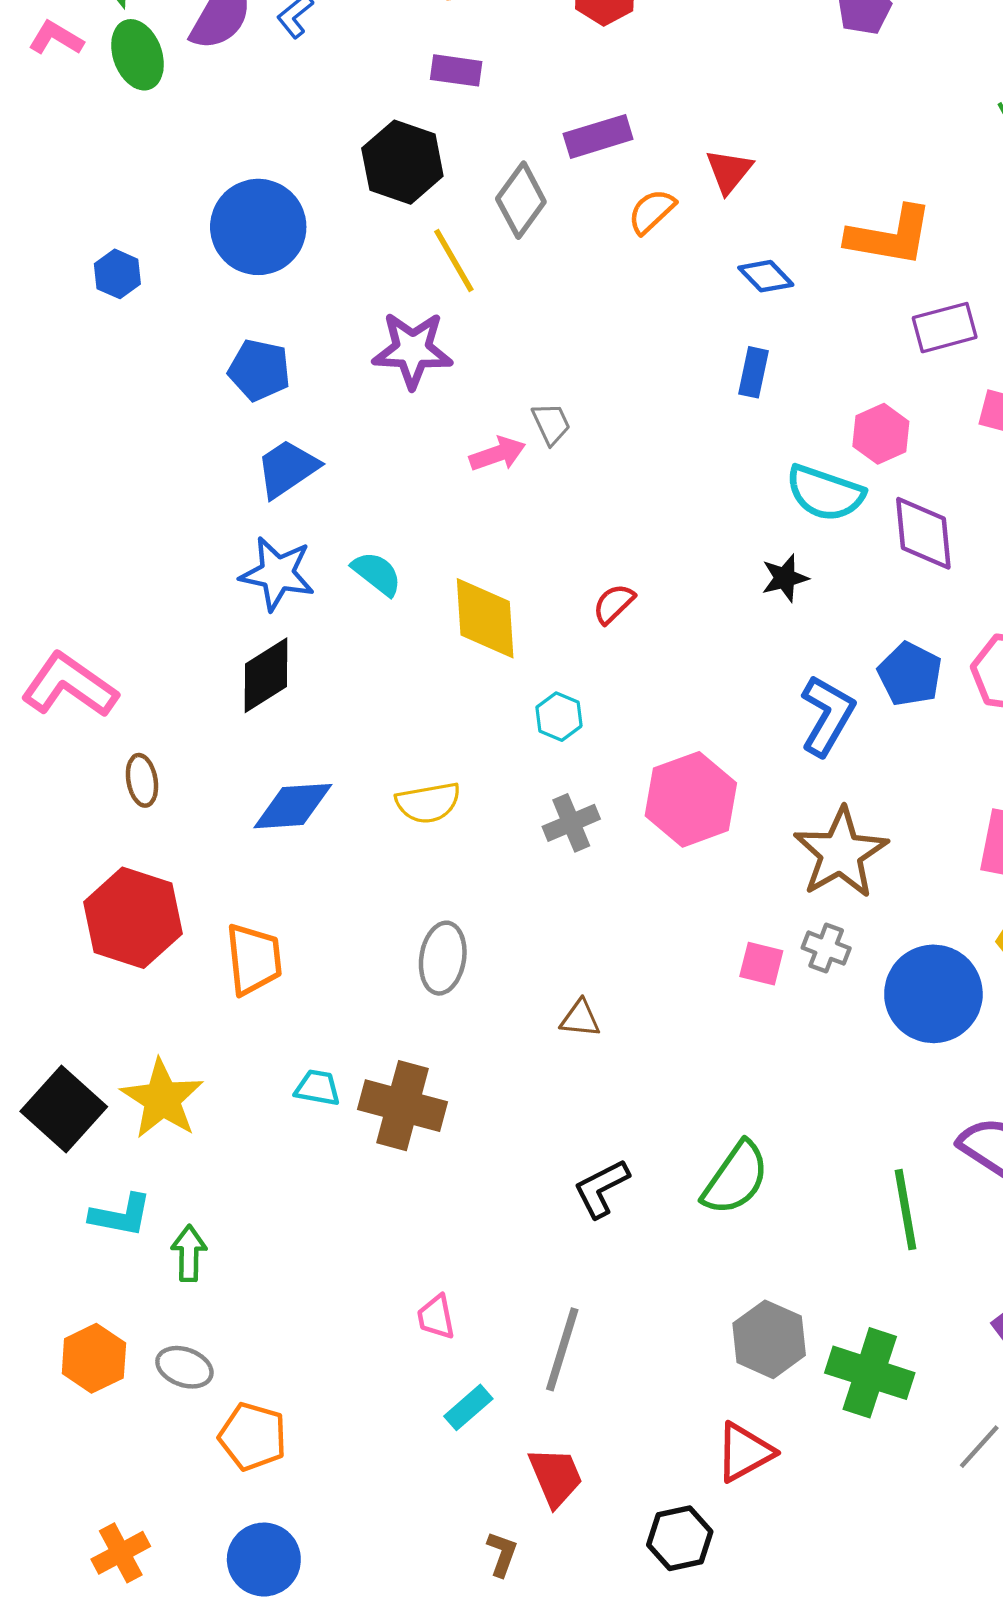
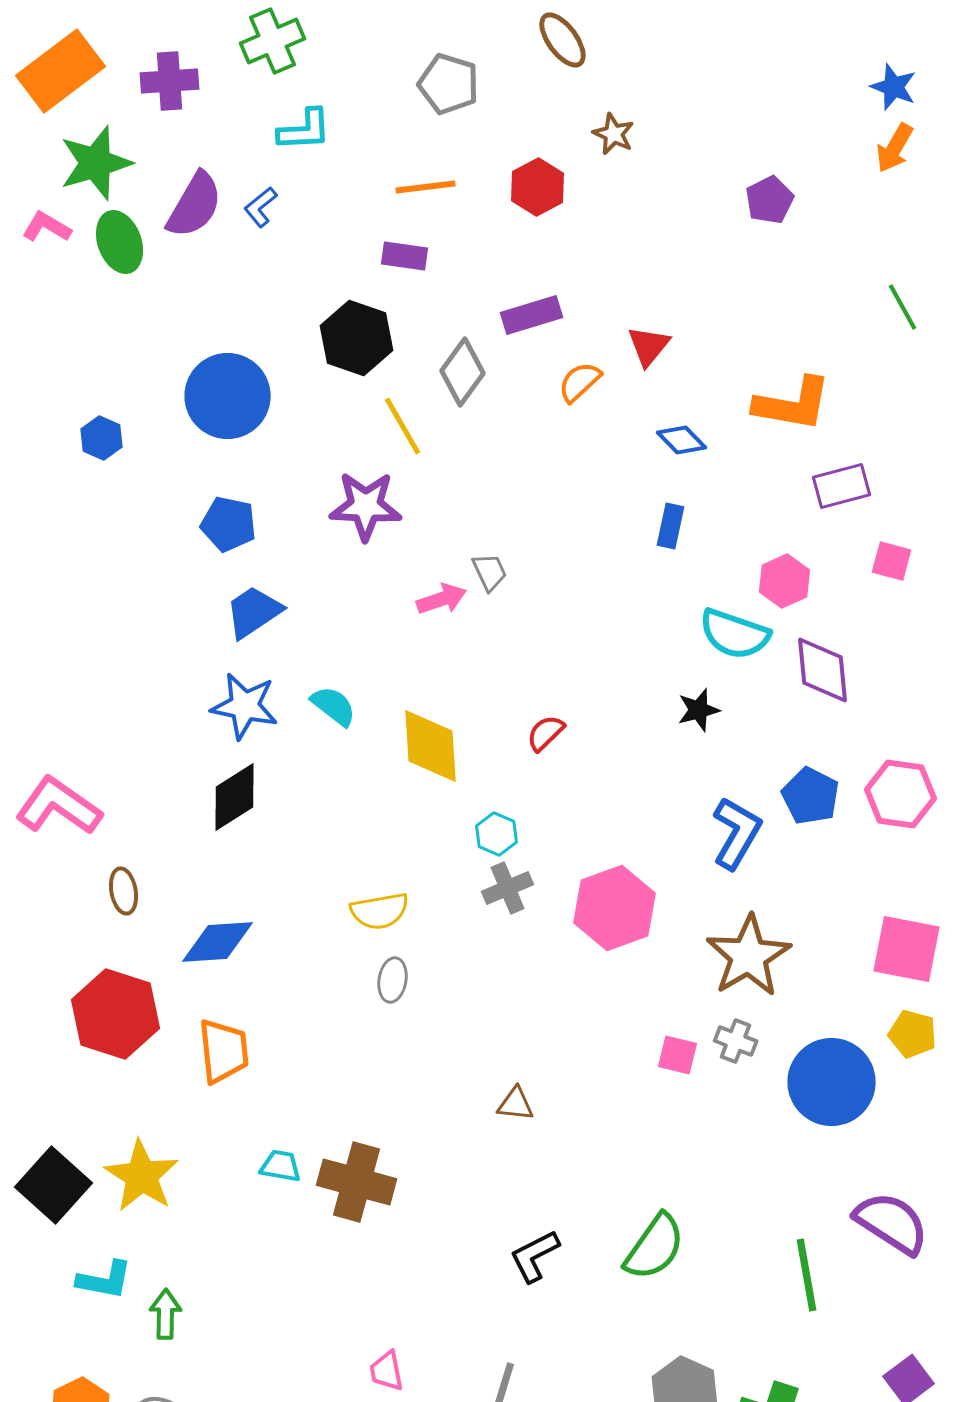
blue diamond: (293, 806) -> (218, 942), moved
gray cross: (571, 823) -> (508, 888), moved
gray ellipse: (443, 958) -> (393, 980), moved, size x0.7

